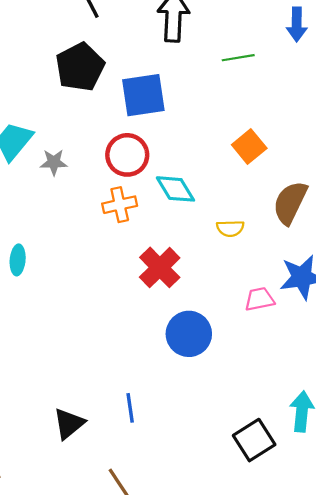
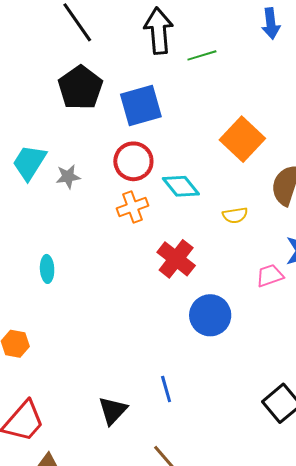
green line: (238, 58) -> (202, 55), moved
orange square: (249, 146) -> (242, 139), size x1.4

